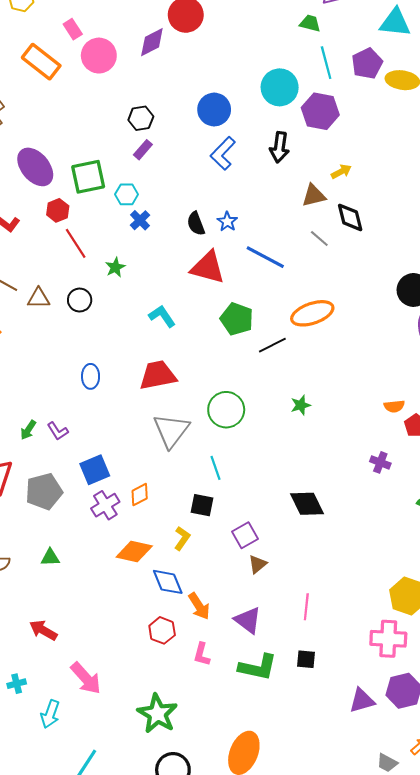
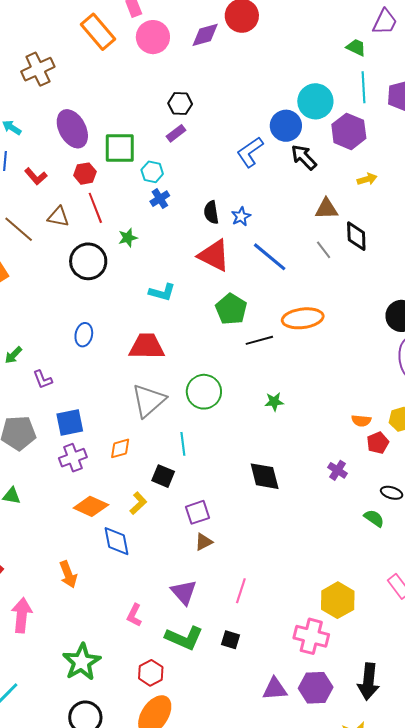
blue circle: (214, 110) -> (286, 126), moved
black arrow: (279, 147) -> (304, 157), turned 116
yellow arrow: (341, 172) -> (367, 179), moved
brown triangle: (39, 298) -> (58, 217), moved
black circle: (80, 300) -> (88, 261), size x1.6
cyan L-shape: (162, 316) -> (162, 292), turned 128
green arrow: (28, 430) -> (13, 355), moved
orange diamond: (140, 495) -> (120, 448), moved
black diamond: (307, 504) -> (265, 476), moved
orange arrow: (199, 606) -> (68, 574), moved
red hexagon: (162, 630) -> (151, 673), moved
pink arrow: (86, 678) -> (22, 615), turned -144

